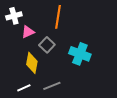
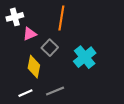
cyan cross: (80, 54) -> (85, 57), turned 30

